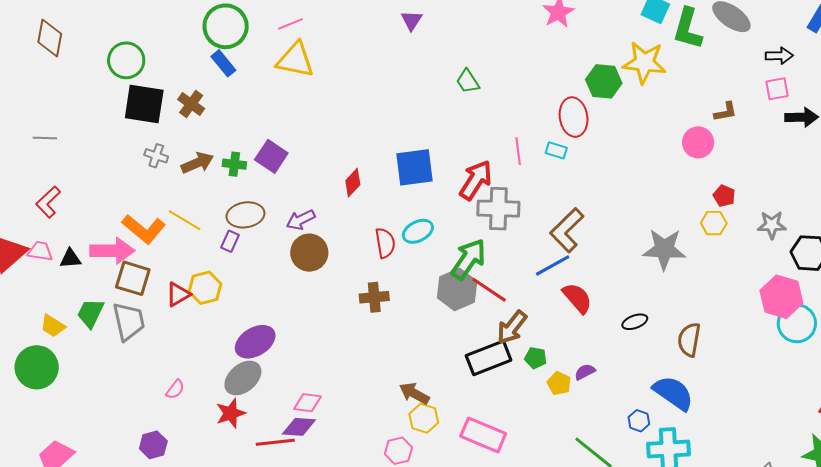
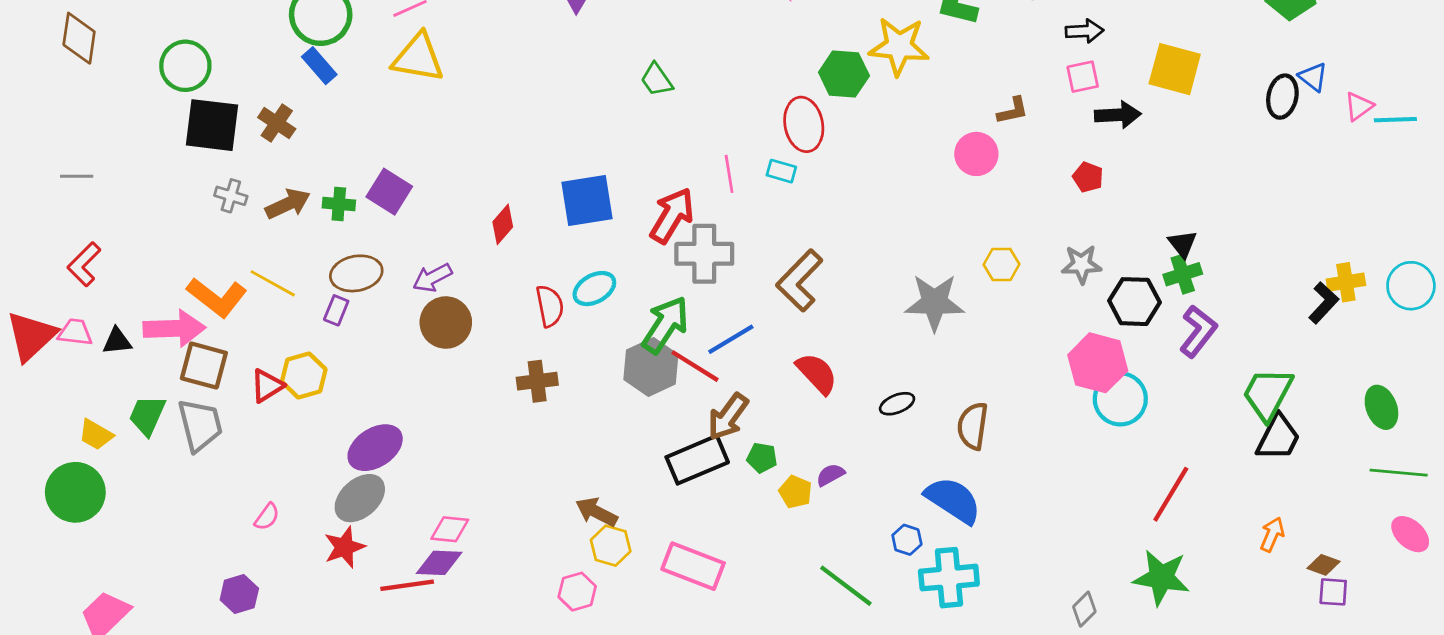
red pentagon: (724, 196) -> (1088, 177), moved
blue line: (553, 265) -> (731, 339), moved

